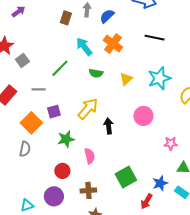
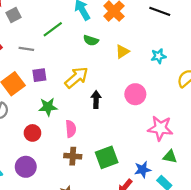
cyan star: (159, 78) -> (158, 56), size x0.6
pink star: (171, 143) -> (160, 128), size x1.6
red circle: (62, 171) -> (32, 133), moved
brown cross: (88, 190) -> (73, 156), moved

